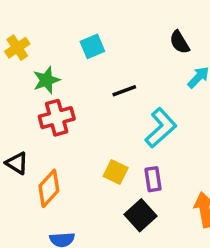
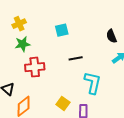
green star: (46, 80) -> (23, 44), moved
cyan L-shape: (161, 128) -> (93, 83), turned -45

